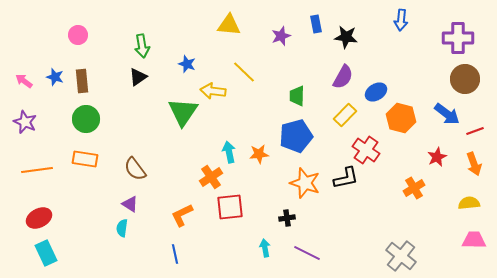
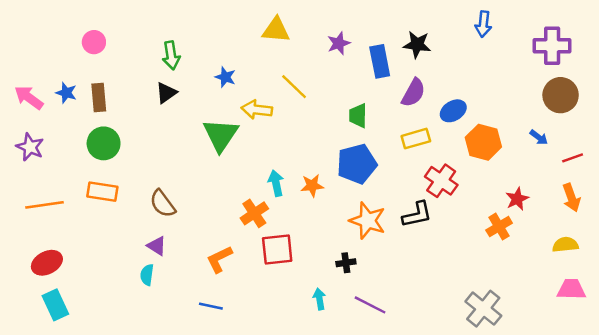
blue rectangle: (316, 24) -> (380, 61), moved, size x1.5
pink arrow: (24, 81) -> (29, 98), size x1.4
blue arrow: (447, 114) -> (539, 137), size x0.6
yellow rectangle: (345, 115) -> (416, 139), turned 30
red star: (437, 157) -> (517, 199), moved
blue line: (175, 254) -> (211, 306), turned -66

